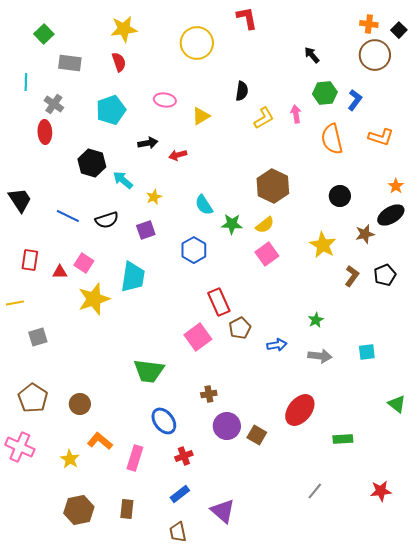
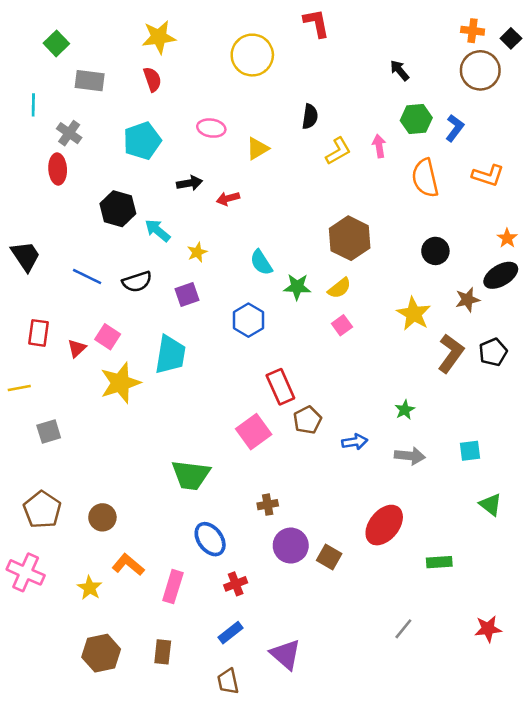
pink square: (267, 254) -> (342, 325), size x0.7
red triangle: (60, 272) -> (77, 348), turned -42
brown L-shape: (352, 276) -> (451, 353), size x1.4
green triangle: (397, 404) -> (491, 505), moved

